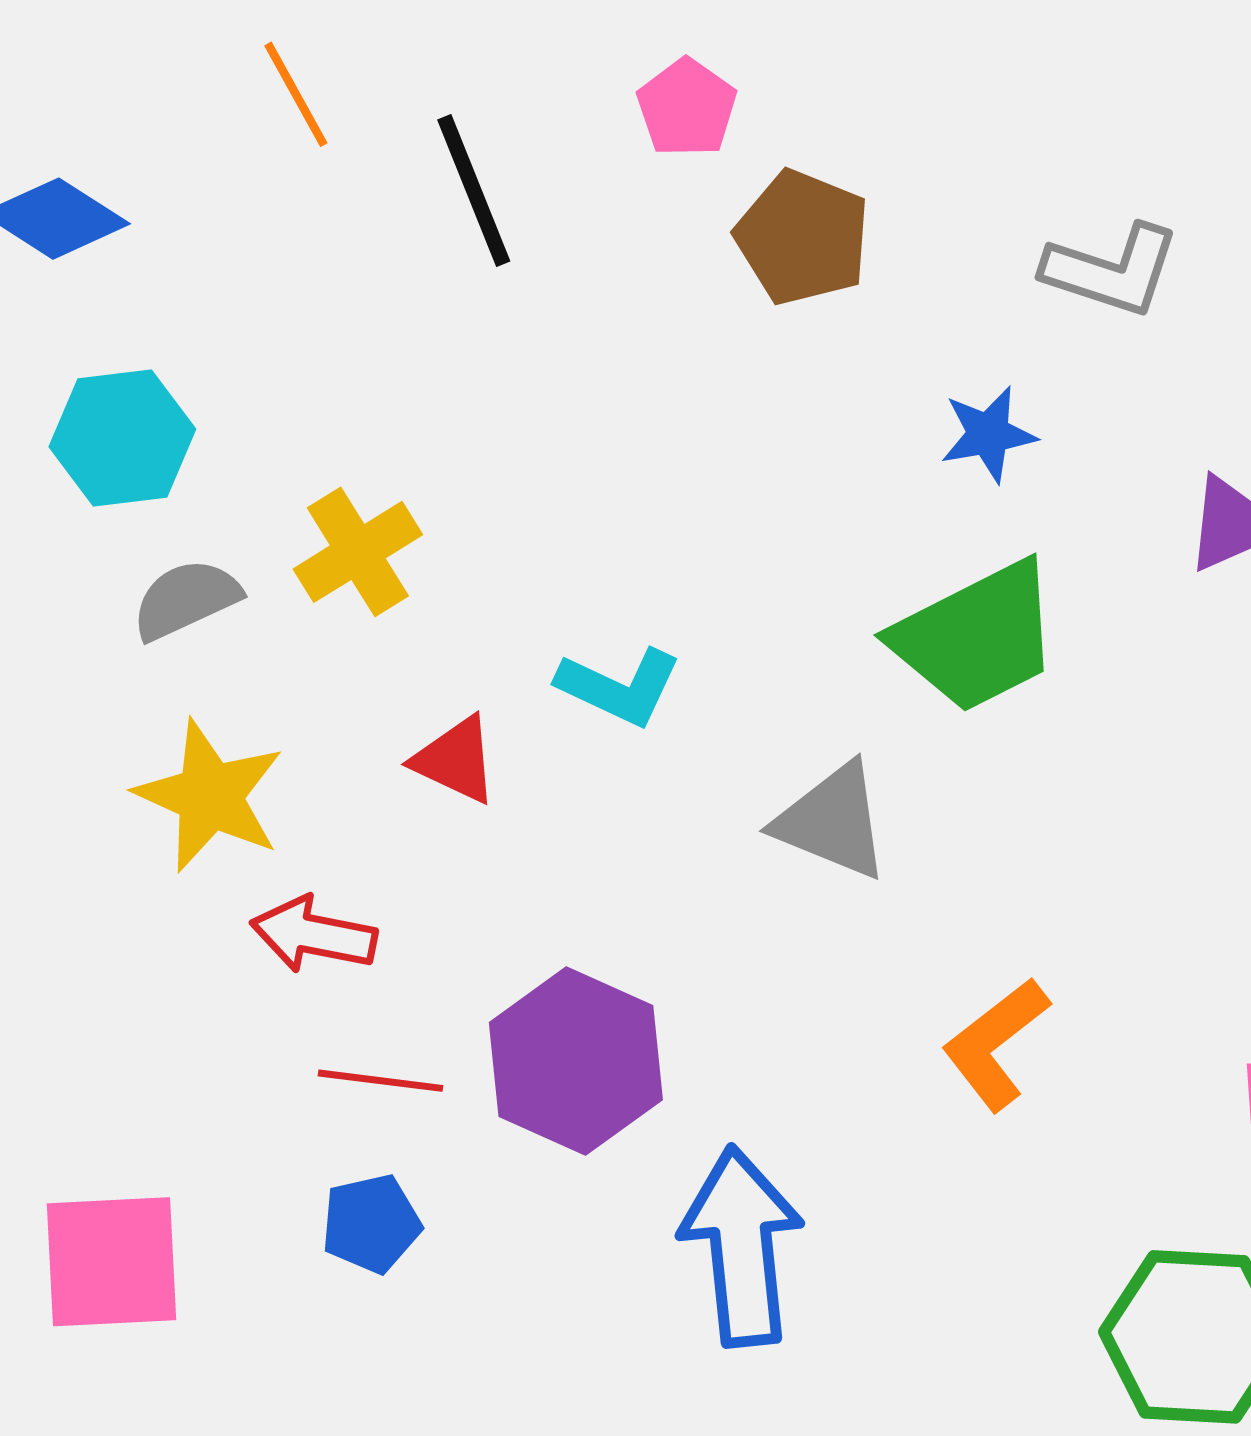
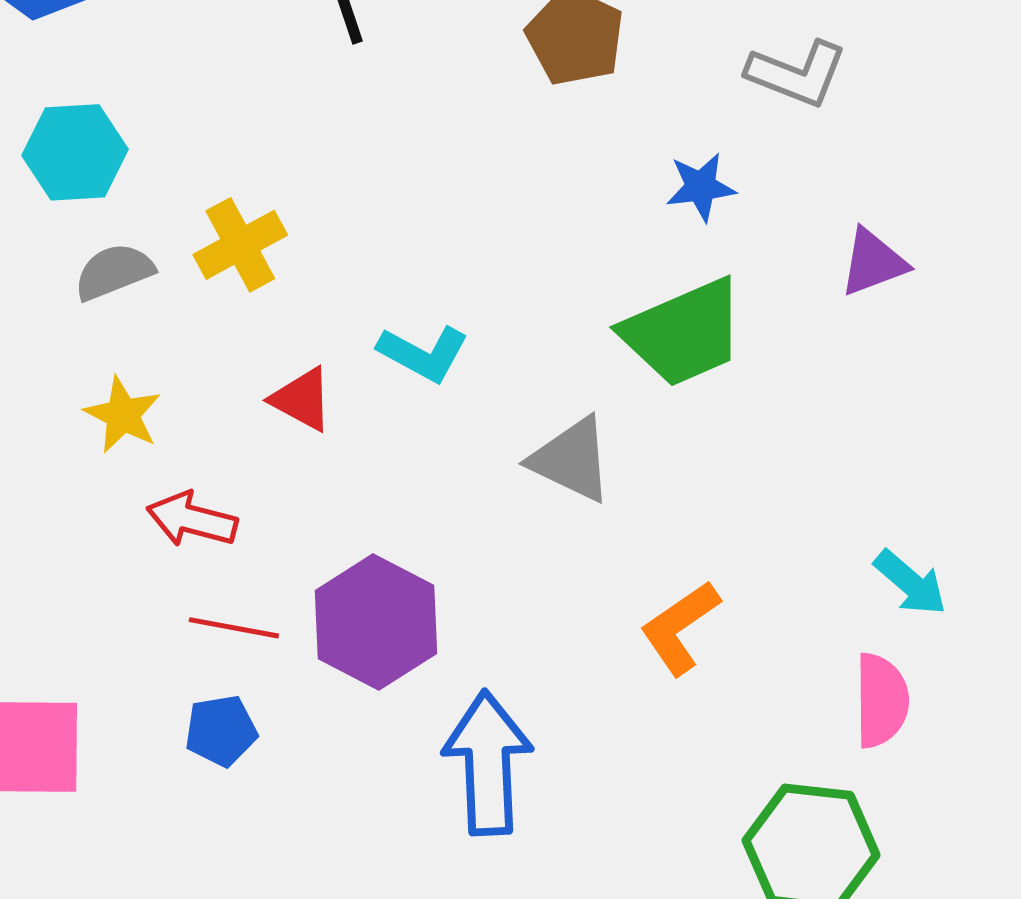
yellow star: (210, 796) -> (123, 415), size x0.7

